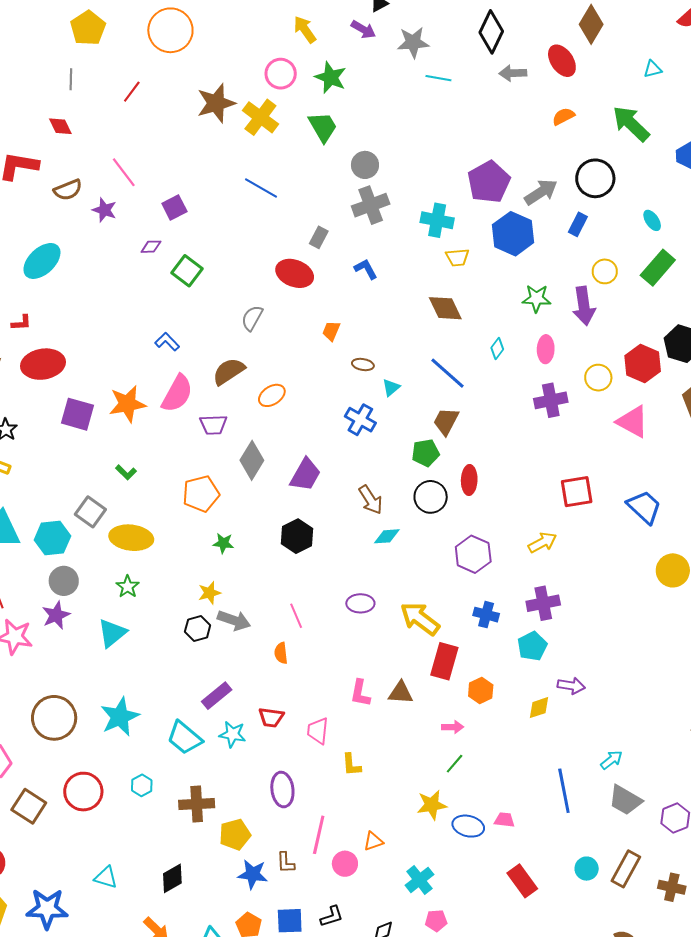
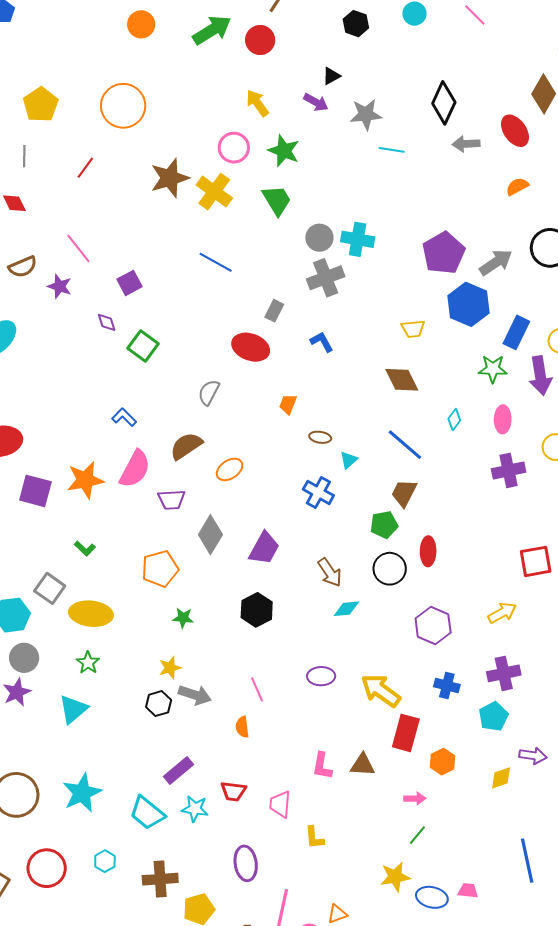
cyan cross: (437, 220) -> (358, 239), moved
blue rectangle: (578, 224) -> (516, 332), moved, size x1.4
purple diamond: (151, 247) -> (107, 322), turned 75

